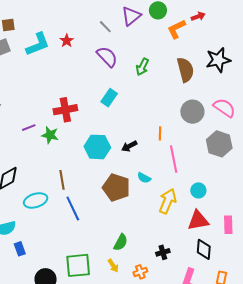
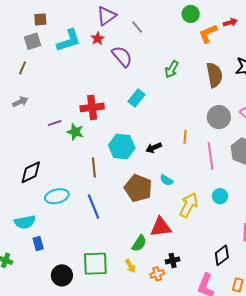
purple triangle: (131, 16) -> (106, 16), moved
purple semicircle: (107, 57) -> (122, 56), moved
pink line: (174, 159) -> (210, 156), moved
brown line: (62, 180) -> (94, 168), moved
red triangle: (198, 220) -> (161, 227), moved
black diamond: (204, 249) -> (222, 255), turned 45
black cross: (163, 252) -> (173, 260), moved

